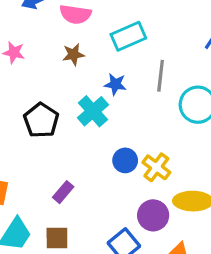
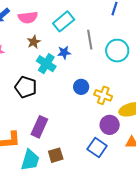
cyan cross: (93, 111) -> (46, 64), moved
blue circle: (125, 160) -> (81, 87), moved
purple rectangle: (63, 192) -> (39, 127), moved, size x1.5

